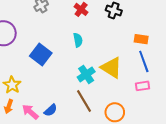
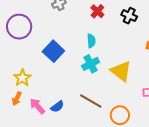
cyan cross: (86, 74) -> (91, 64), moved
brown line: (84, 101) -> (91, 101), turned -35

